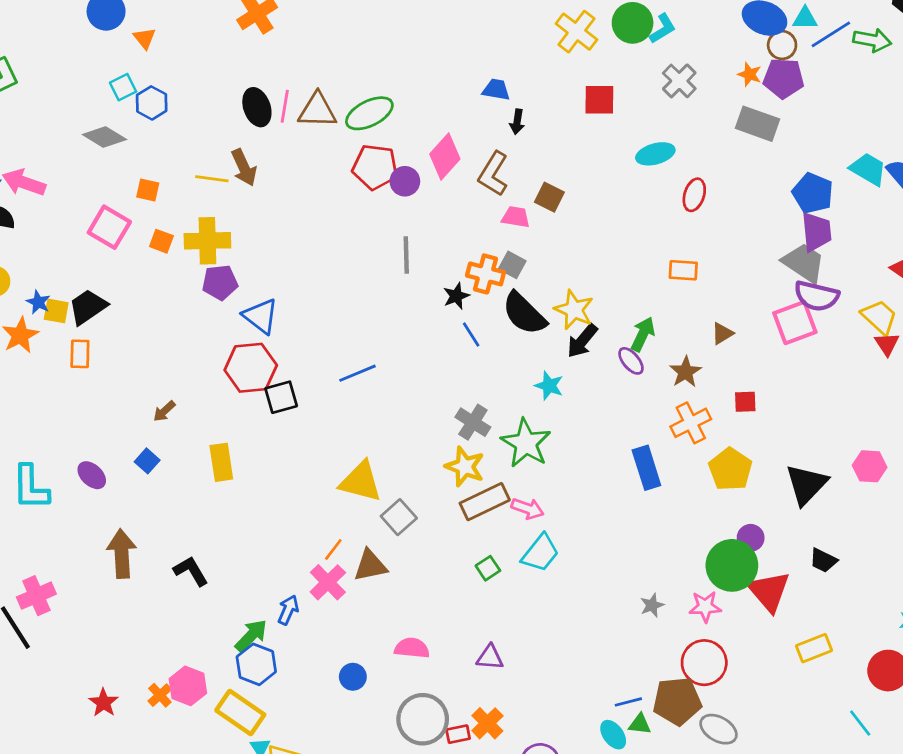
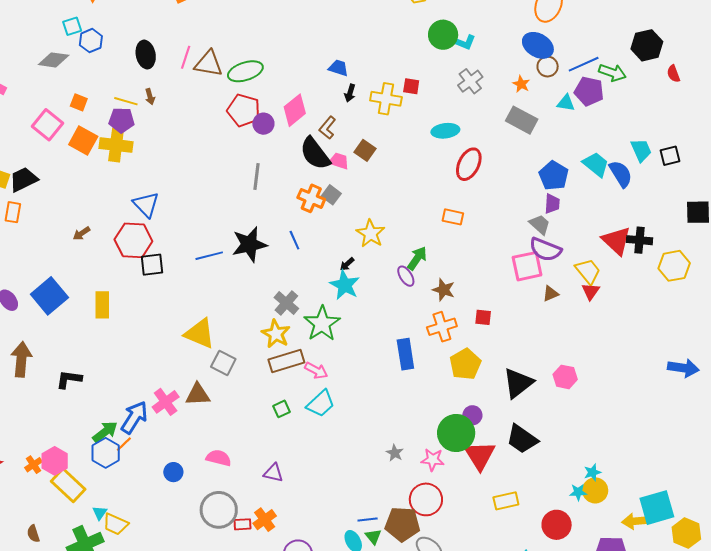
cyan triangle: (805, 18) -> (566, 103), moved
cyan L-shape: (663, 29) -> (464, 42), turned 45
yellow cross: (576, 32) -> (386, 99), moved, turned -36
purple pentagon: (784, 78) -> (589, 91), moved
red square: (599, 100) -> (411, 86), size x0.7
black ellipse: (257, 107) -> (146, 55), moved
gray diamond: (104, 137) -> (54, 60), turned -32
brown arrow: (244, 168) -> (150, 97), size x0.6
brown L-shape: (493, 174) -> (327, 128), size x0.7
red ellipse: (694, 195) -> (469, 164), size x1.4
purple trapezoid: (816, 232) -> (552, 204), size x0.7
orange square: (161, 241) -> (83, 140), size x1.6
gray trapezoid: (804, 263) -> (540, 224), size x0.7
purple pentagon: (220, 282) -> (122, 120), moved
black star: (456, 296) -> (249, 244), moved, size x1.8
black semicircle: (524, 314) -> (315, 153), moved
brown triangle: (722, 334) -> (551, 294), moved
black arrow: (582, 341) -> (347, 264), moved, size x0.6
brown star: (685, 372) -> (444, 290), turned -30
cyan star: (549, 386) -> (345, 285), size x1.4
brown arrow: (164, 411) -> (82, 233), moved
blue square: (147, 461) -> (49, 296), size x2.0
gray square: (399, 517) -> (223, 363), turned -30
orange line: (333, 549) -> (124, 444), moved
black trapezoid: (823, 560) -> (522, 439), size x1.6
black L-shape: (191, 571) -> (69, 379), turned -60
gray star: (652, 605) -> (395, 453), turned -30
blue arrow: (288, 610) -> (134, 417), size x1.6
yellow rectangle: (240, 713) -> (68, 485), moved
green triangle: (640, 724) -> (373, 537), turned 36

